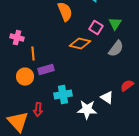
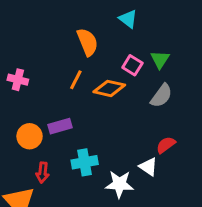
orange line: (33, 54) -> (76, 80), moved, turned 32
red semicircle: (127, 86) -> (166, 145), moved
red arrow: (38, 110) -> (43, 172), moved

